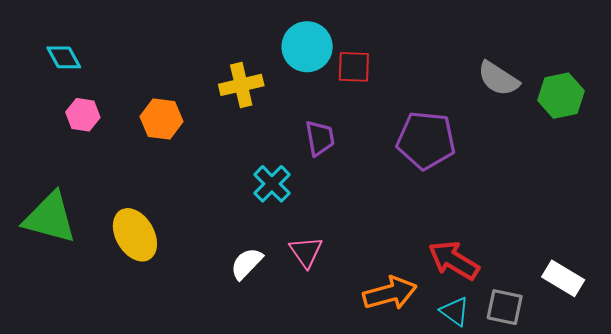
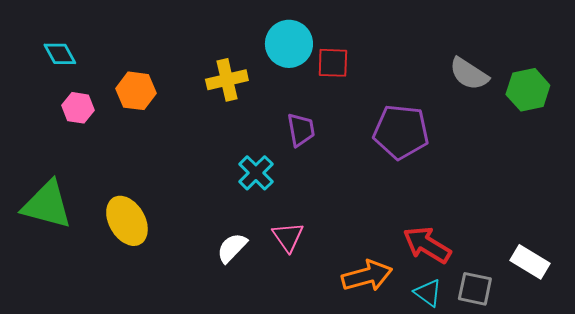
orange hexagon: (161, 119) -> (136, 91), moved

